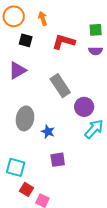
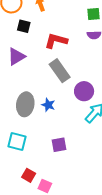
red L-shape: (64, 42) -> (56, 41), moved
blue star: (48, 132) -> (48, 105), moved
cyan square: (16, 167) -> (17, 142), moved

